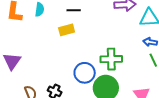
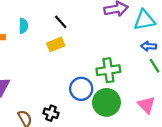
black line: (74, 10) -> (61, 22), turned 56

